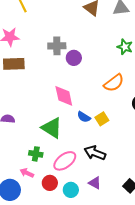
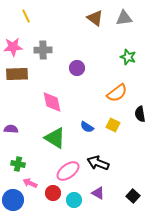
gray cross: (57, 46) -> (43, 50), moved
pink diamond: (64, 96) -> (52, 102), moved
yellow square: (102, 119) -> (113, 125), moved, turned -32
green cross: (36, 154) -> (18, 164), moved

